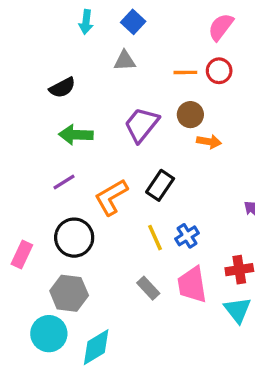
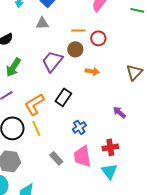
red circle: (219, 71) -> (98, 38), moved
brown circle: (190, 115) -> (75, 49), moved
green arrow: (76, 135) -> (13, 67), turned -60
yellow line: (155, 238) -> (36, 128), moved

